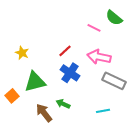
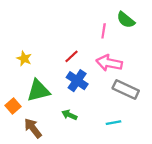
pink line: (94, 28) -> (104, 31), turned 72
brown arrow: (44, 113) -> (33, 128), moved

